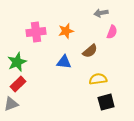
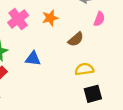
pink cross: (36, 32) -> (18, 19), turned -30
blue triangle: (64, 62) -> (33, 59), moved

